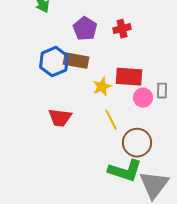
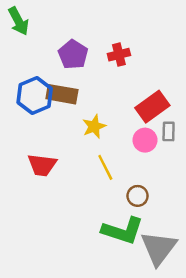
red rectangle: (129, 77) -> (152, 107), moved, turned -40
brown circle: (137, 143) -> (138, 196), size x0.6

